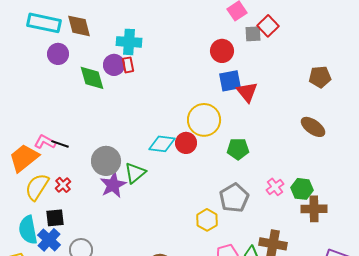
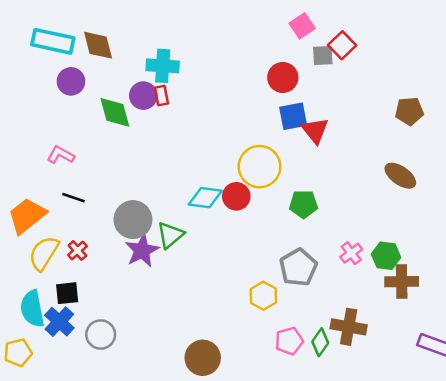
pink L-shape: (45, 142) -> (61, 155), moved

